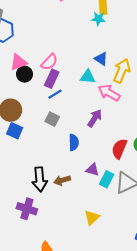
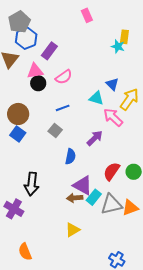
purple rectangle: (52, 79) -> (49, 51), moved
purple triangle: (92, 170) -> (83, 185), size x1.5
brown arrow: (62, 180) -> (75, 198), moved

